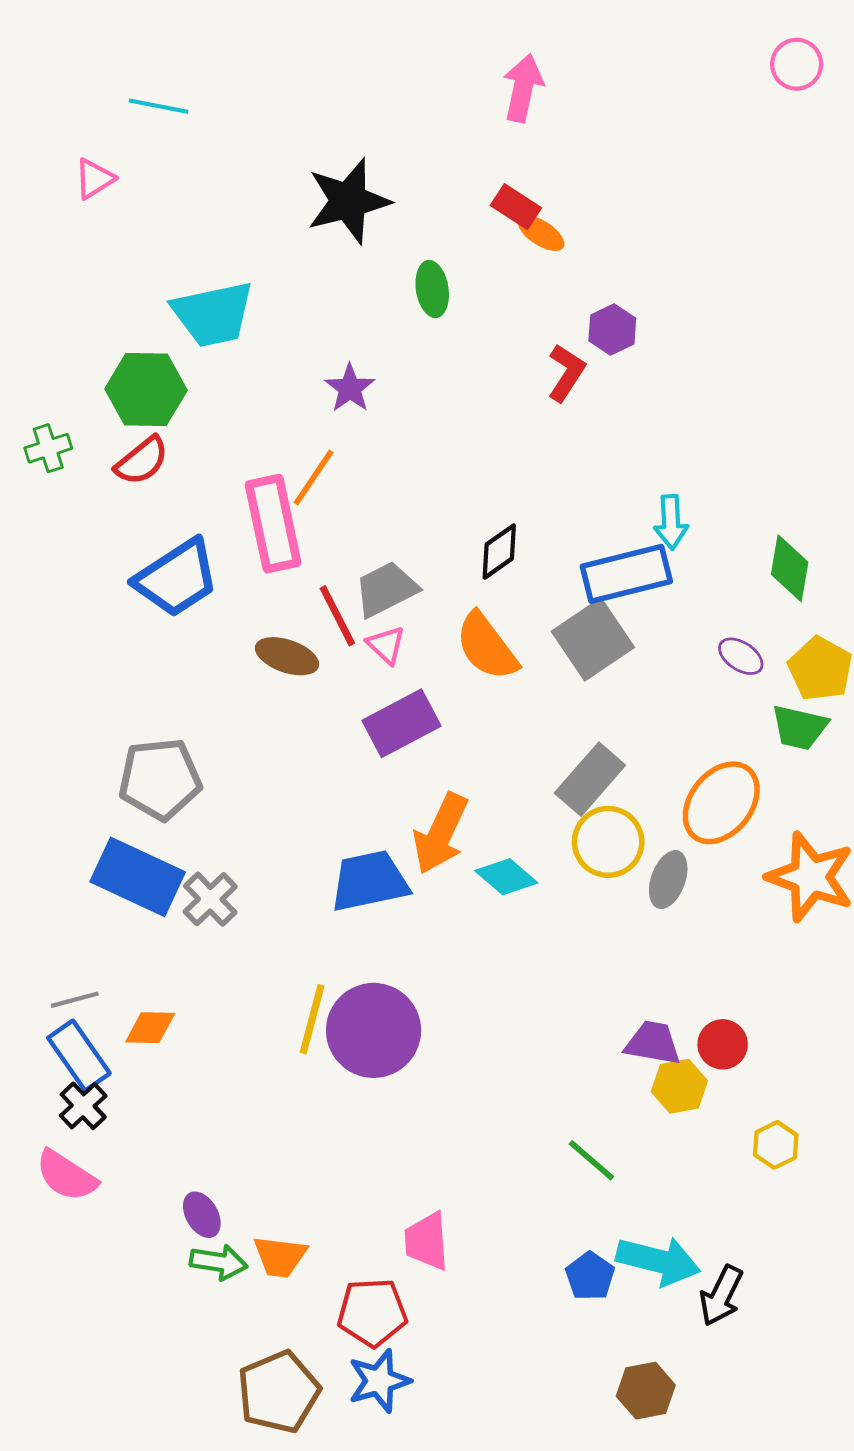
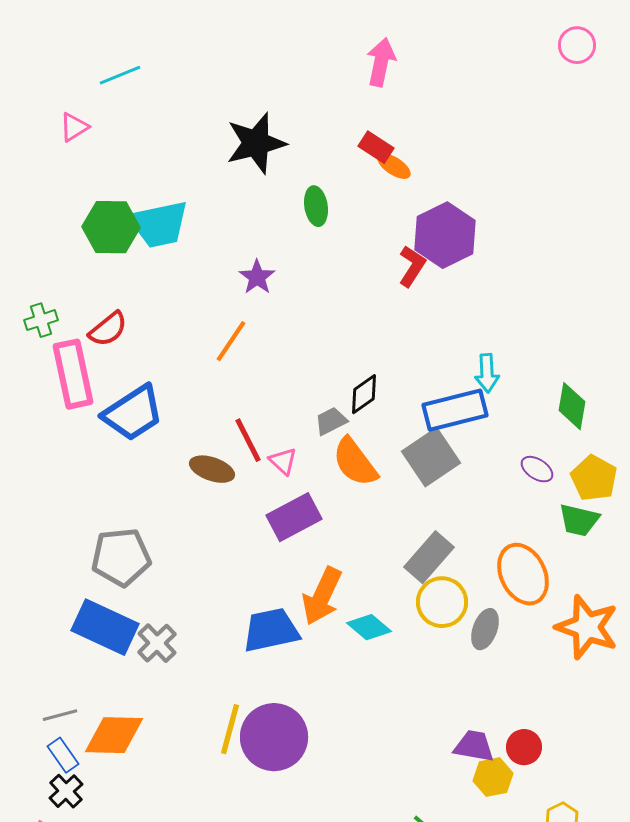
cyan line: (159, 106) -> (120, 75), turned -33
purple hexagon: (612, 330) -> (445, 235), size x1.8
green hexagon: (146, 390) -> (111, 227), moved
pink rectangle: (273, 524) -> (73, 374), moved
gray trapezoid: (386, 589) -> (331, 421), moved, size x0.7
orange ellipse: (721, 803) -> (523, 574), turned -64
orange diamond: (150, 1028) -> (114, 735), size x1.6
blue rectangle: (79, 1056) -> (63, 755), size x0.7

